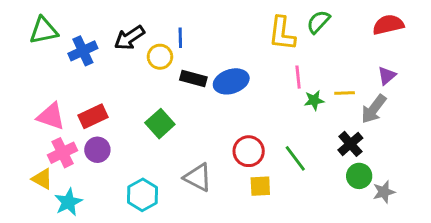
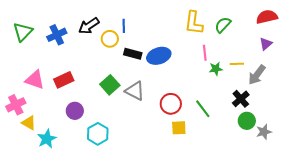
green semicircle: (318, 22) -> (223, 25), moved
green triangle: (44, 31) -> (23, 32), moved, turned -35
purple triangle: (387, 76) -> (266, 44), moved
purple circle: (97, 150) -> (75, 111), moved
pink cross: (63, 153) -> (16, 105), moved
gray triangle: (198, 177) -> (135, 91), moved

